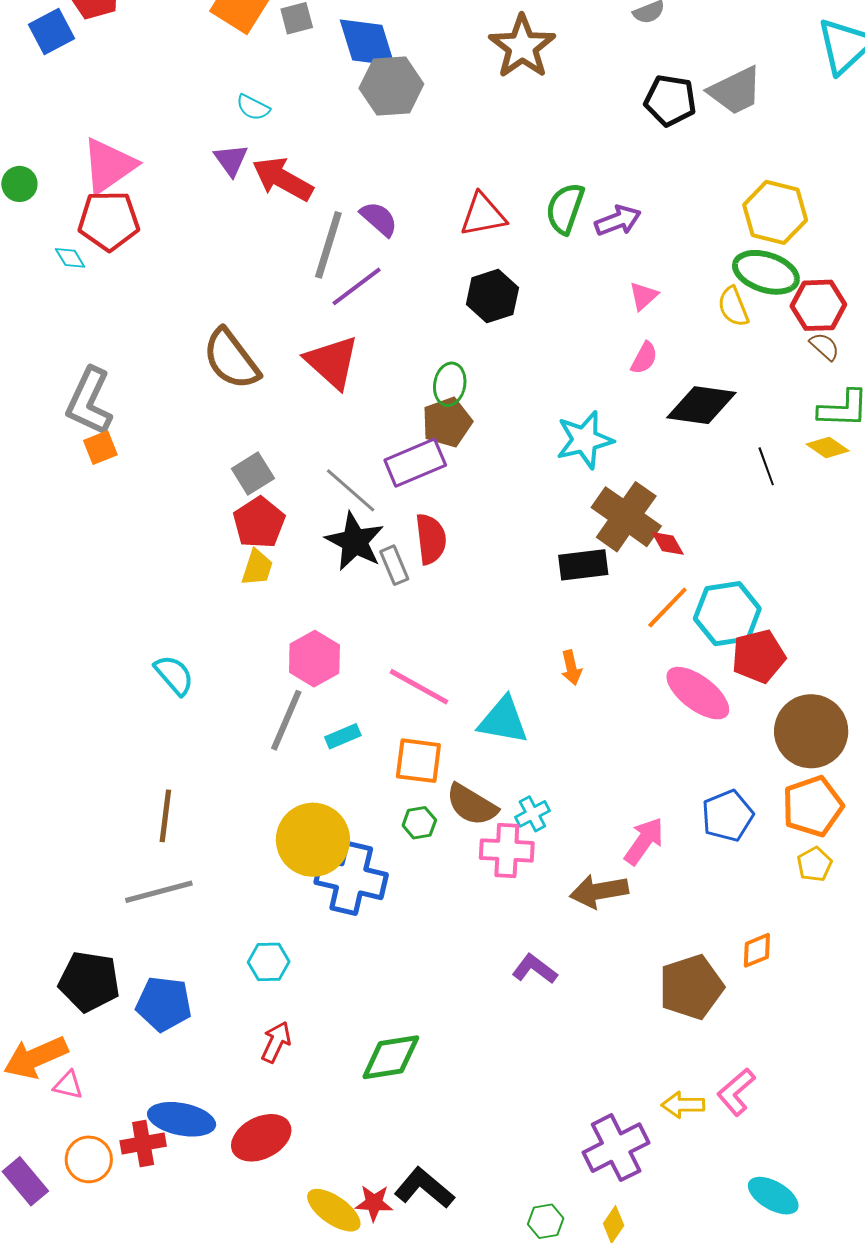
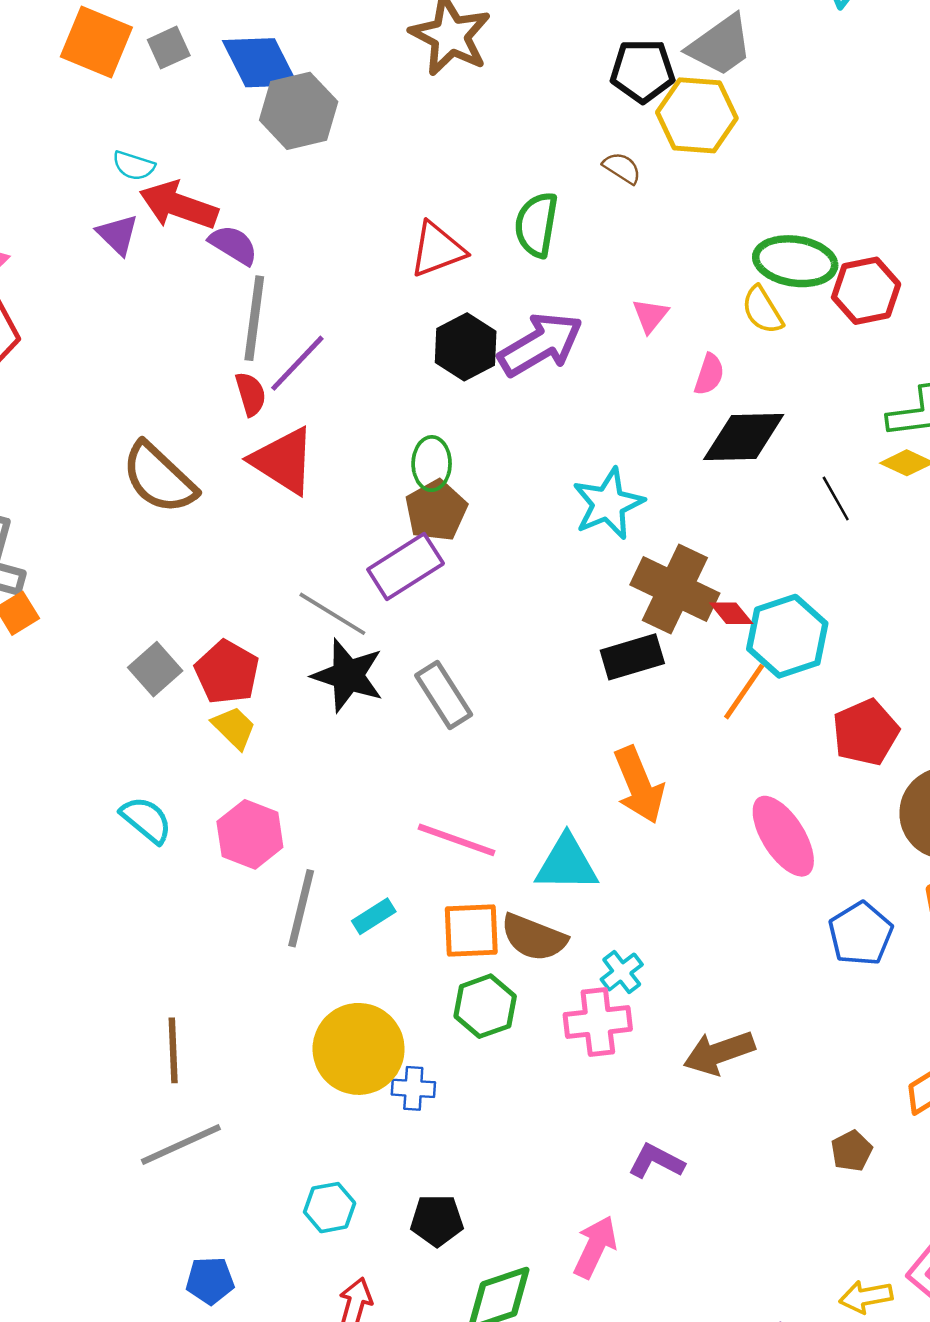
red arrow: (283, 179) -> (179, 205), moved
yellow hexagon: (775, 212) -> (697, 115), moved
purple semicircle: (379, 219) -> (233, 245), moved
purple arrow: (618, 220) -> (540, 344), moved, size x1.5
brown semicircle: (825, 346) -> (622, 168), moved
pink semicircle: (644, 358) -> (709, 374), moved
gray square: (253, 473) -> (155, 669), moved
red semicircle: (431, 539) -> (251, 394), moved, size x0.7
gray rectangle: (394, 565) -> (444, 695), moved, size x1.4
yellow trapezoid: (257, 568) -> (234, 728), turned -54
cyan hexagon: (727, 614) -> (787, 636), moved
pink hexagon: (314, 659) -> (250, 834), moved
orange arrow: (571, 668) -> (639, 785), size x1.8
cyan semicircle: (174, 675) -> (146, 820), moved
pink ellipse: (698, 693) -> (783, 836), moved, turned 30
brown semicircle: (472, 805) -> (534, 937), moved
green hexagon: (419, 823) -> (485, 1006), size x1.5
pink arrow: (644, 841) -> (595, 1247), moved
blue cross: (351, 878) -> (413, 1088), size x0.5
black pentagon: (89, 981) -> (437, 1220), moved, size x0.7
brown pentagon: (691, 987) -> (852, 1151), size x0.5
blue pentagon: (164, 1004) -> (210, 1281), size x0.7

